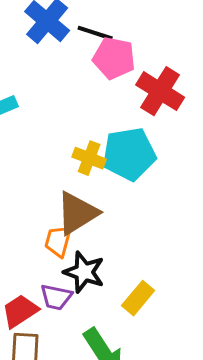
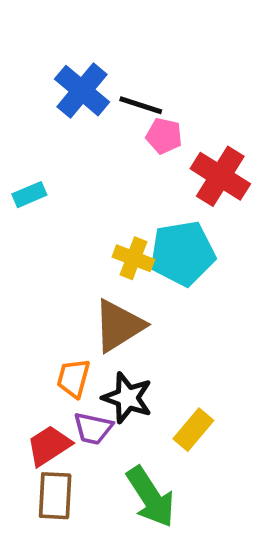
pink pentagon: (114, 58) -> (164, 136), size x0.7
orange trapezoid: (58, 241) -> (73, 378), moved

